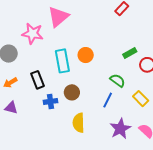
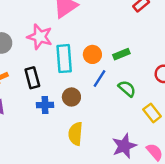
pink star: (33, 34) -> (40, 37), moved
green rectangle: (130, 53) -> (121, 54), moved
blue line: (108, 100) -> (100, 78), moved

